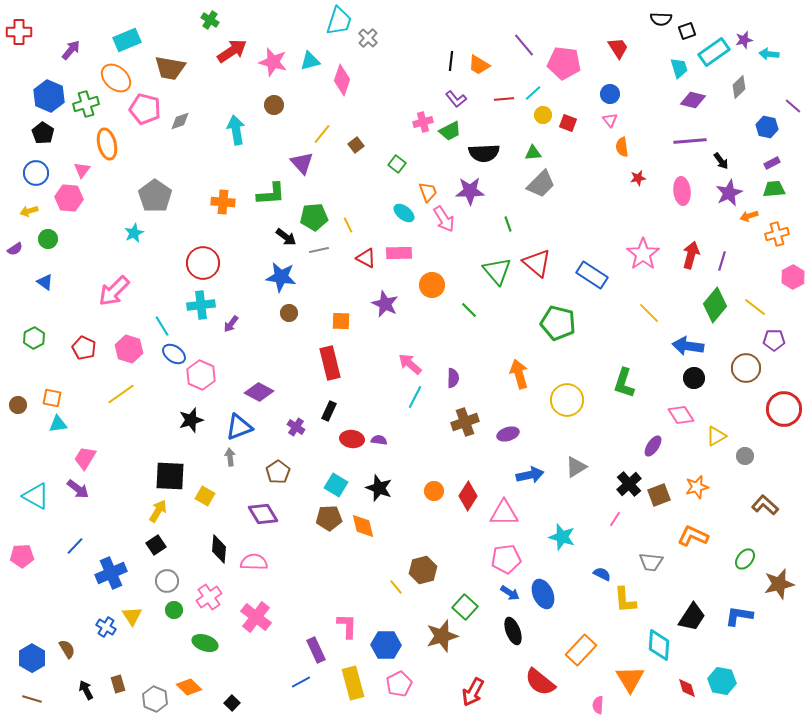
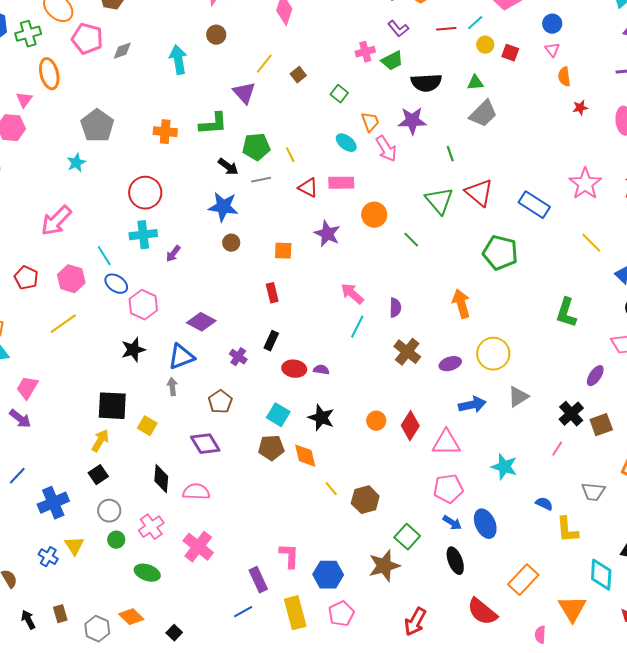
red rectangle: (330, 363) -> (272, 293), size x0.6
yellow circle: (567, 400) -> (493, 354), moved
brown cross: (465, 422) -> (407, 352), turned -32
yellow line: (396, 587) -> (331, 489), moved

